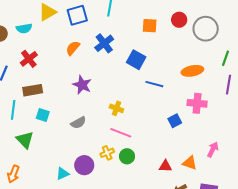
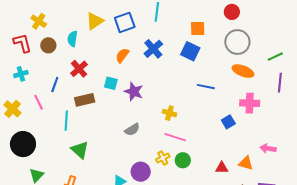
red circle: (179, 20) -> (232, 12), moved
cyan semicircle: (24, 28) -> (72, 39), turned 112
gray circle: (206, 29) -> (237, 42), moved
green line: (225, 58) -> (275, 57), turned 49
blue square: (136, 60) -> (190, 51), moved
orange ellipse: (192, 71) -> (243, 71), turned 35
cyan square: (43, 115) -> (111, 83), moved
pink arrow: (213, 150) -> (268, 148), turned -105

